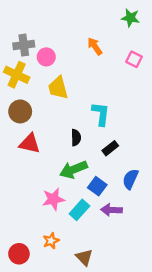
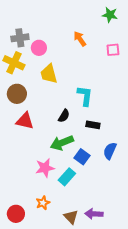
pink square: (134, 59) -> (113, 50), turned -32
black semicircle: (76, 138) -> (64, 116), turned 32
black rectangle: (110, 148) -> (93, 125), turned 48
purple arrow: (111, 210) -> (94, 214), moved

